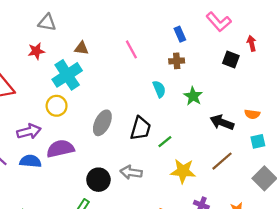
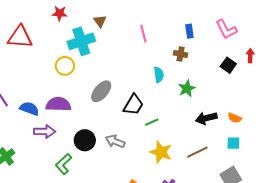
brown triangle: (81, 48) -> (100, 21), turned 32
black arrow: (222, 122) -> (206, 118), turned -50
purple arrow: (29, 131) -> (45, 131), moved

